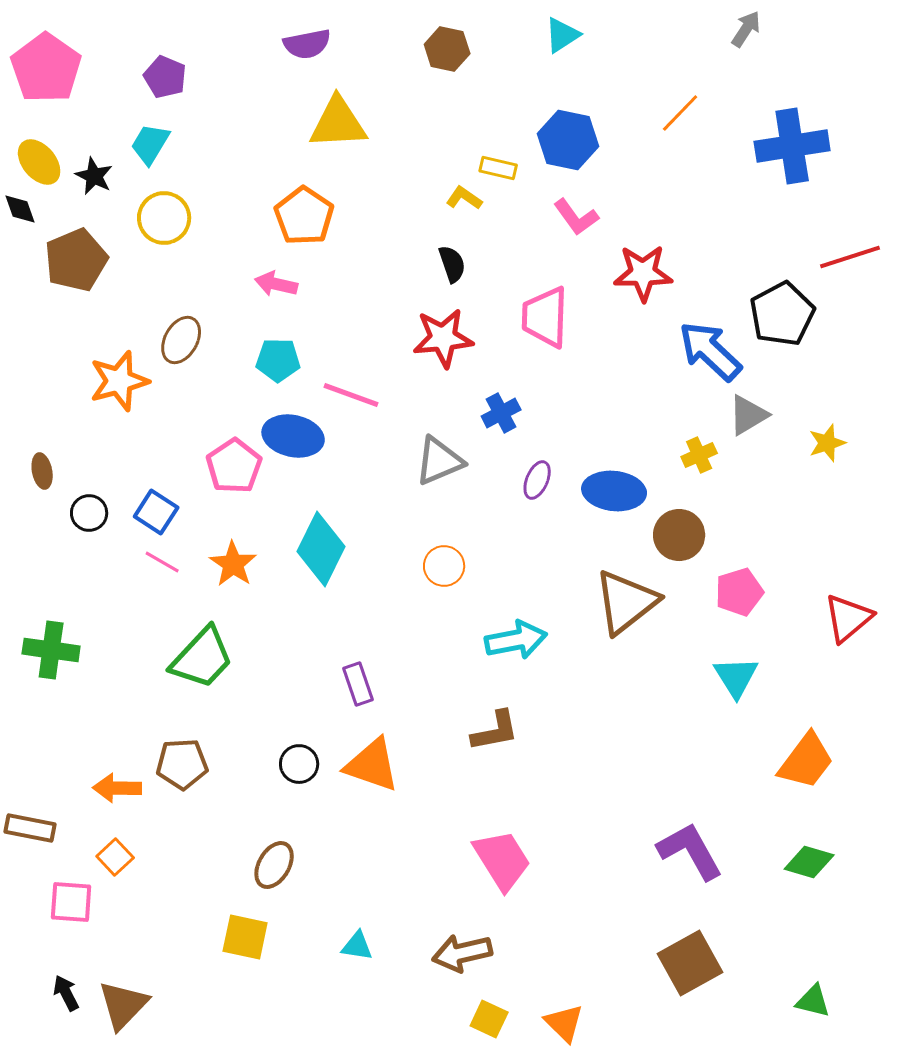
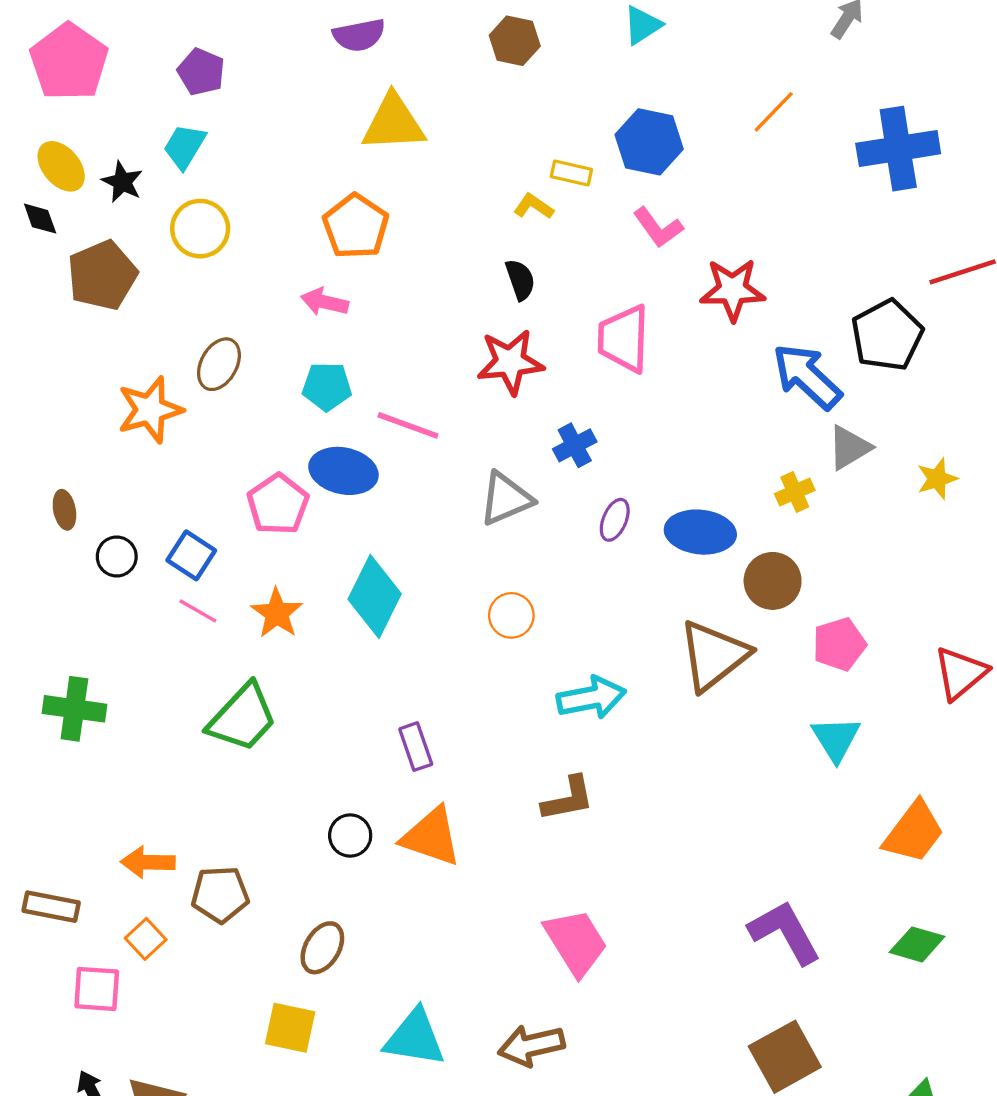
brown pentagon: (182, 764) -> (220, 894), moved
cyan triangle: (357, 946) -> (415, 1038), size x1.8

